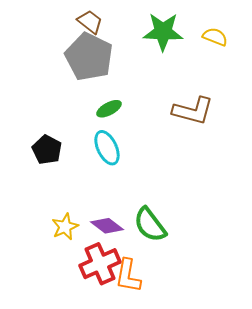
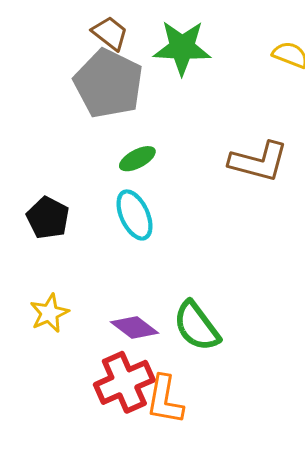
green star: (163, 32) -> (182, 48), moved
yellow star: (65, 227) -> (49, 313), moved

